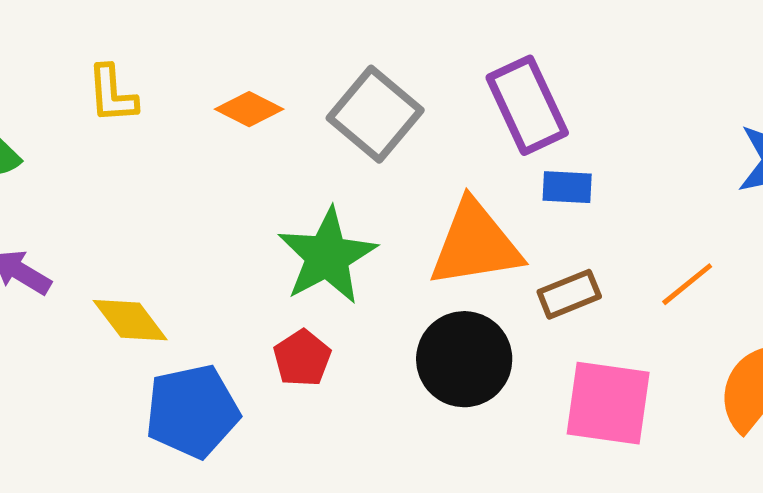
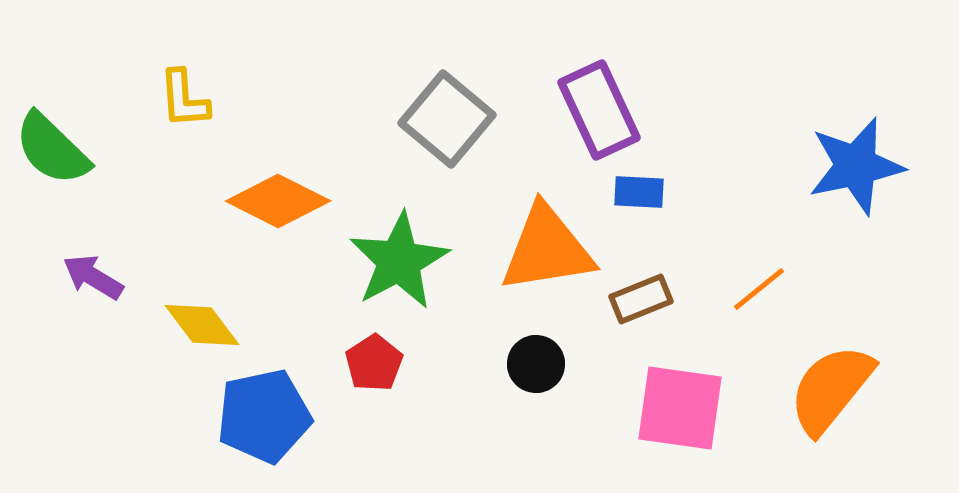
orange diamond: (249, 109) -> (278, 201), moved, size x1.5
black circle: (464, 359) -> (536, 364), size x0.6

